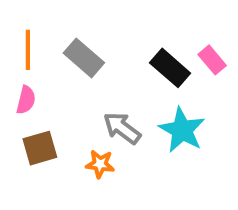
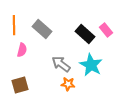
pink semicircle: (26, 100) -> (22, 50), moved
brown square: (40, 148) -> (20, 85), moved
orange star: (100, 164) -> (68, 84), moved

